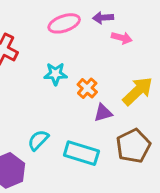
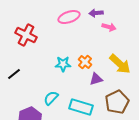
cyan star: (55, 74) -> (63, 64), moved
yellow arrow: (138, 91) -> (120, 64), turned 85

